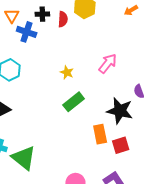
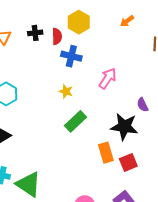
blue cross: (27, 32) -> (71, 56), moved

